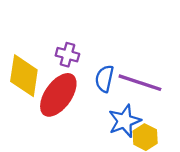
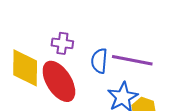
red ellipse: (58, 95) -> (59, 81), turned -60

